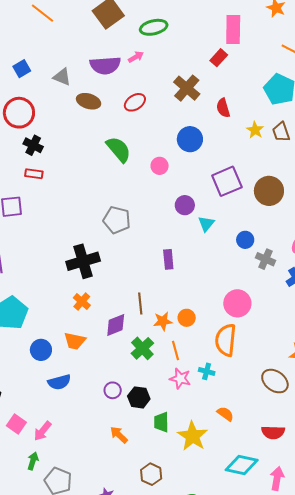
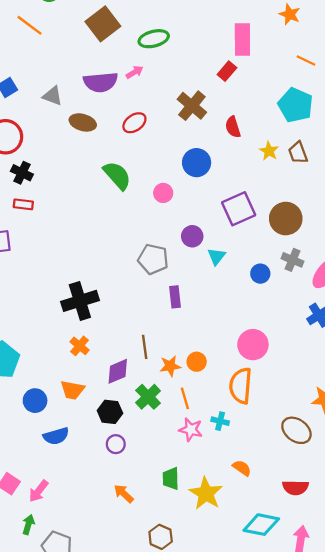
gray pentagon: (117, 220) -> (153, 259), moved
gray cross: (265, 259) -> (292, 260), moved
black hexagon: (139, 397) -> (110, 412), moved

